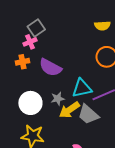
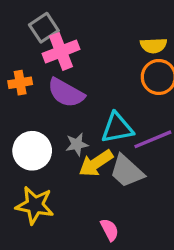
yellow semicircle: (102, 26) -> (154, 45), moved
pink cross: (30, 42) -> (61, 51), moved, size x1.5

